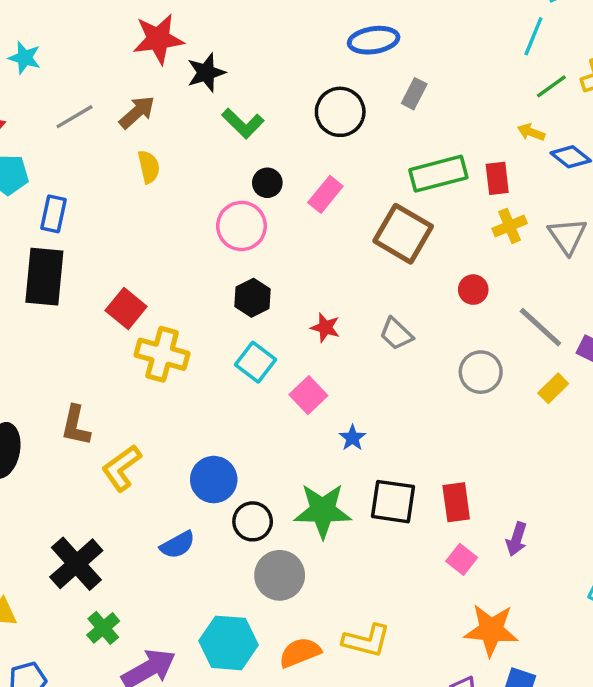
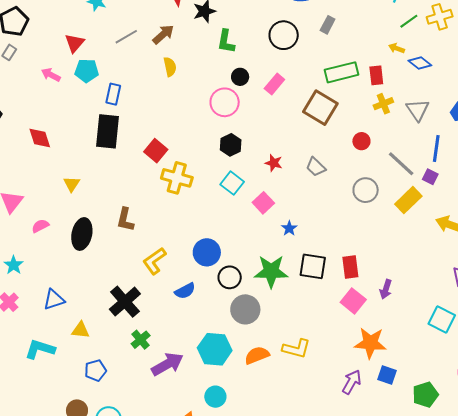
green L-shape: (243, 123) -> (226, 41), turned 55
yellow rectangle: (553, 388) -> (408, 200), size x1.5
yellow L-shape: (121, 468) -> (154, 261), moved
pink square: (462, 559) -> (353, 301), size x1.4

